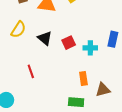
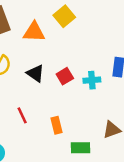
orange rectangle: (83, 79) -> (57, 125), moved

